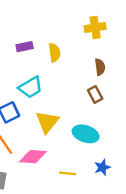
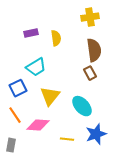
brown semicircle: (100, 67) -> (94, 50), size x1.6
cyan ellipse: (86, 134) -> (82, 106), turned 30
blue star: (102, 167) -> (96, 134), size x1.5

